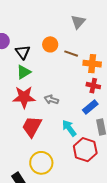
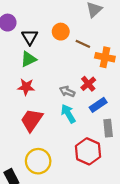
red cross: (93, 86) -> (88, 84), moved, turned 32
red star: (24, 97) -> (26, 87), size x0.7
gray arrow: (51, 100) -> (67, 91), moved
cyan arrow: (69, 128) -> (68, 114), moved

